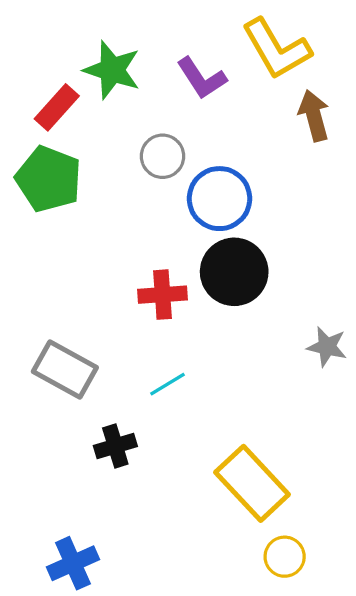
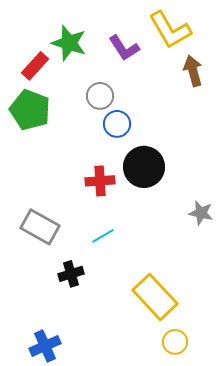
blue circle: (220, 199) -> (117, 124), moved, size x0.7

